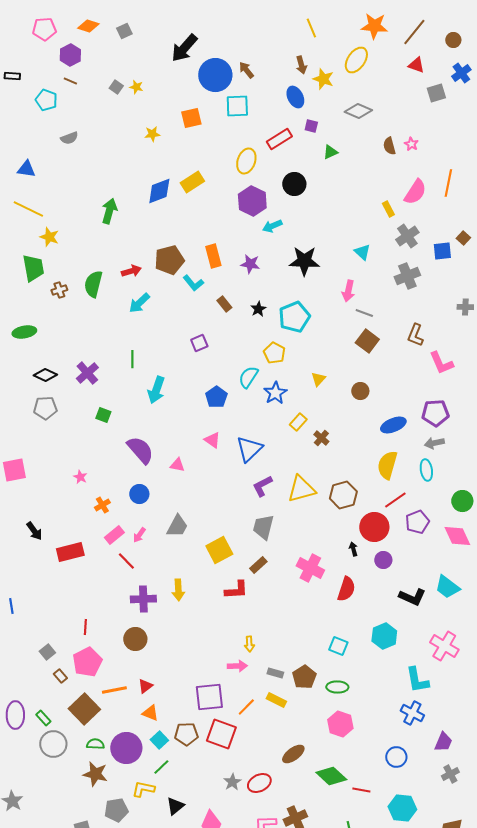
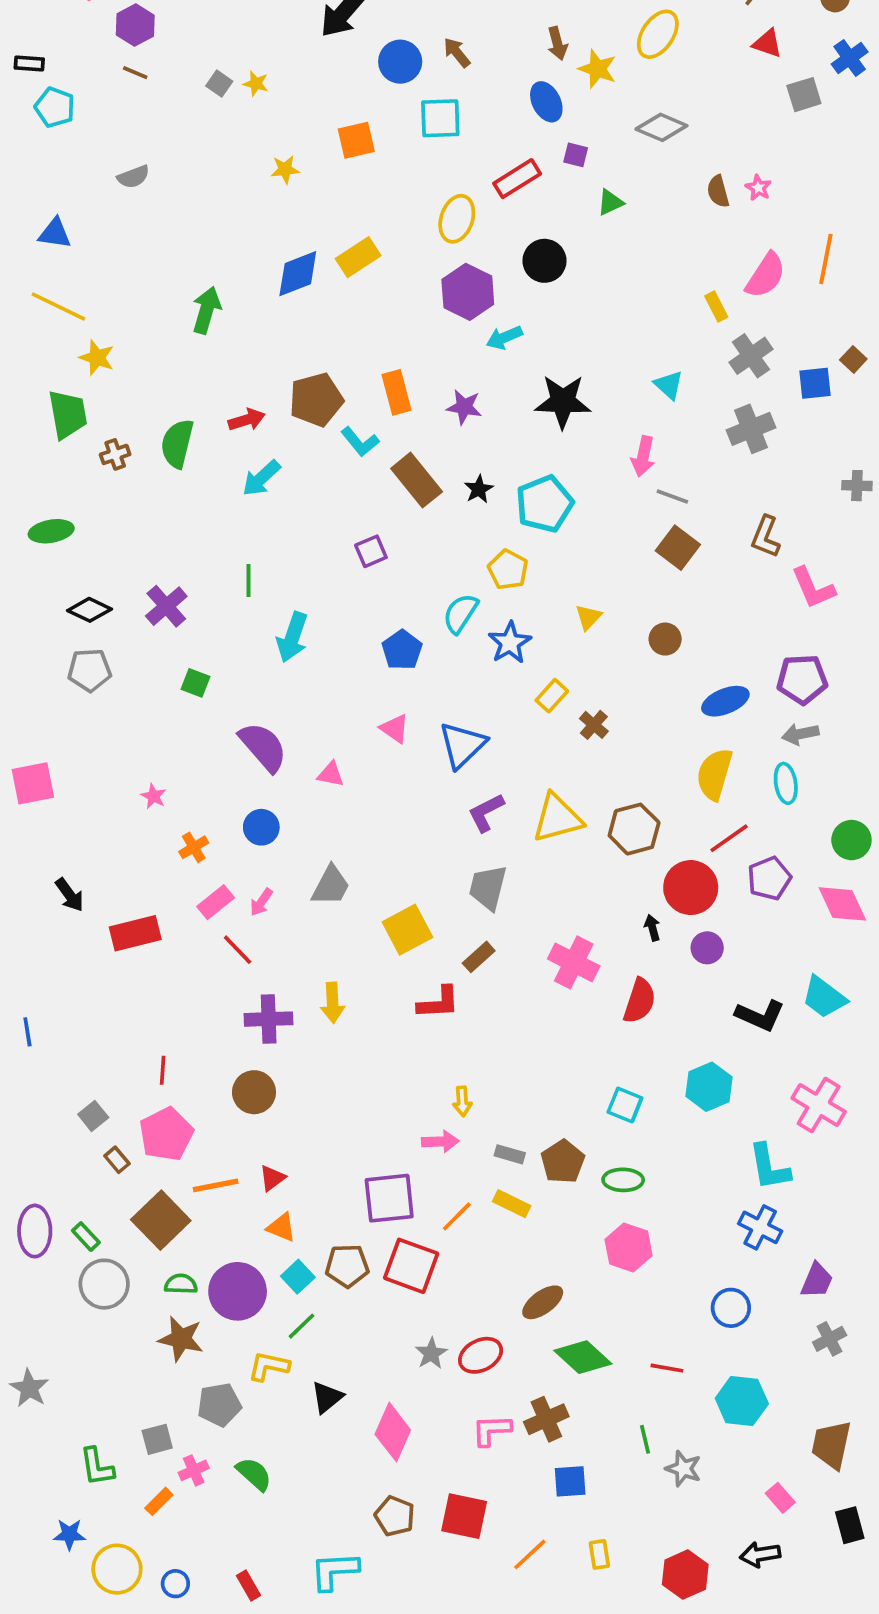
blue circle: (215, 75) -> (400, 62), size x0.7
cyan pentagon: (46, 100) -> (55, 107), moved
brown rectangle: (224, 304) -> (417, 480), size x1.8
green diamond: (331, 776) -> (583, 1357), moved

